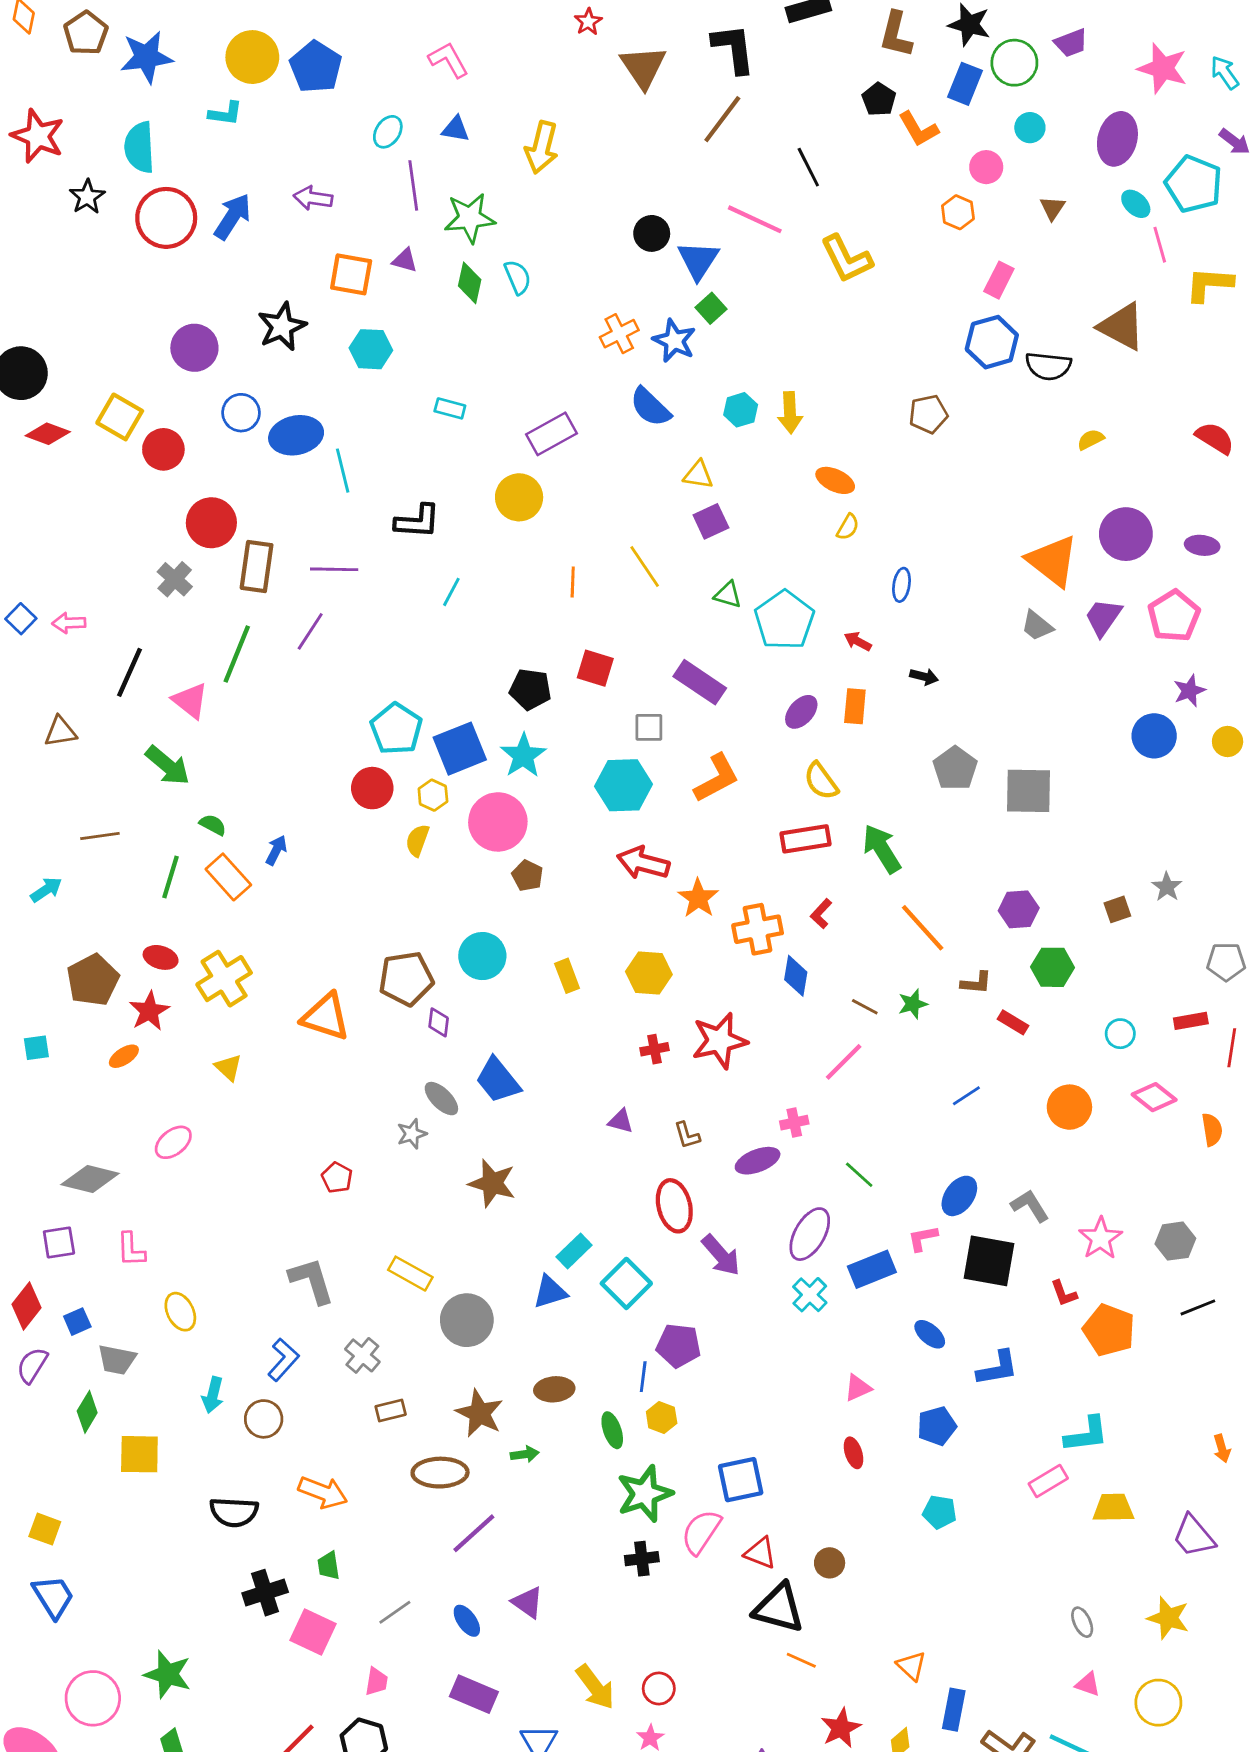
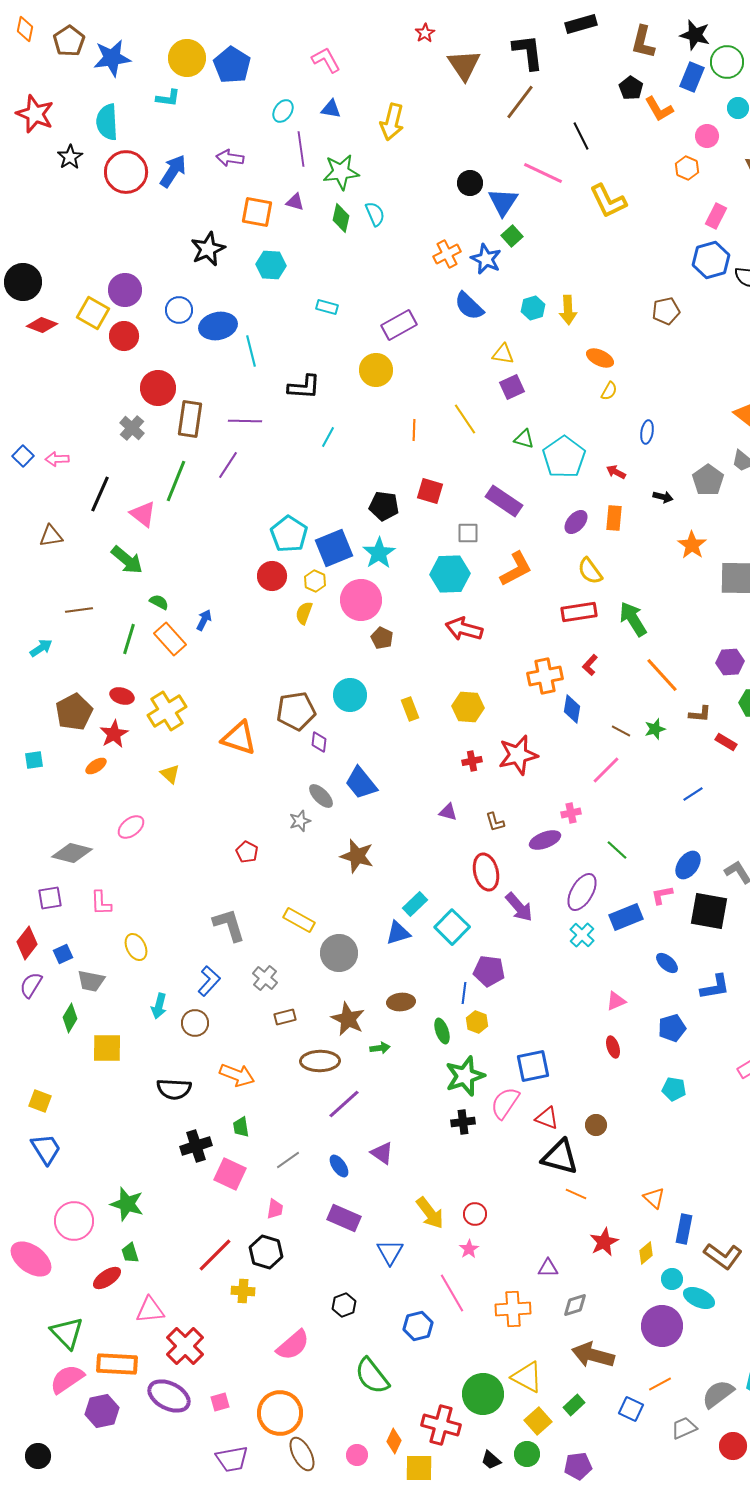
purple circle: (194, 348) -> (125, 290), moved
gray pentagon: (955, 768) -> (708, 480), moved
orange star: (698, 898) -> (692, 545), moved

